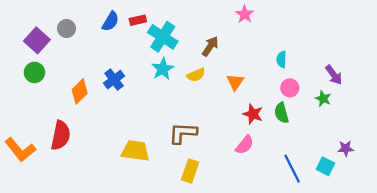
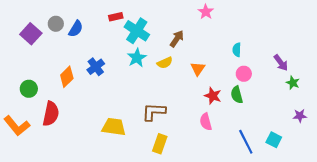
blue semicircle: (110, 21) -> (76, 29), moved
green circle: (34, 72) -> (29, 89), moved
green star: (323, 99) -> (293, 83), moved
pink semicircle: (245, 145) -> (206, 122), turned 126
purple star: (346, 148) -> (300, 116), moved

